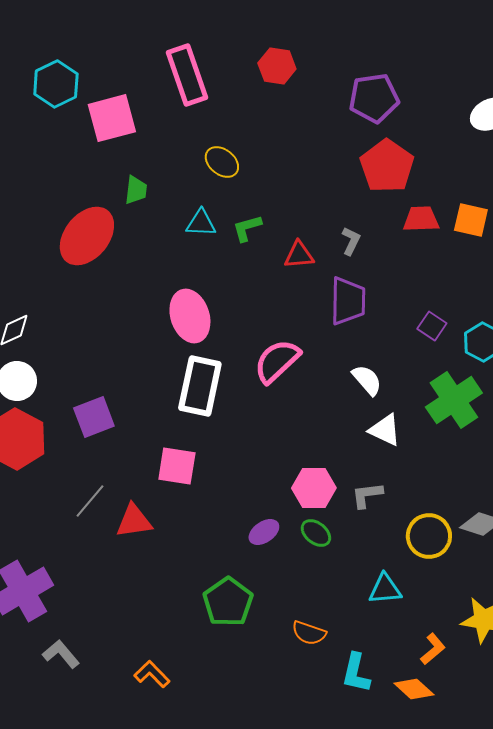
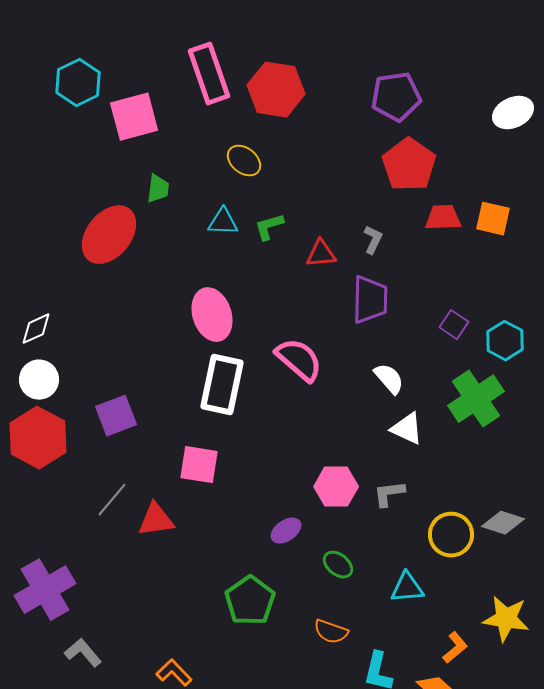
red hexagon: (277, 66) -> (276, 90), moved, size x1.5
pink semicircle: (277, 361) -> (299, 360), turned 84
green ellipse: (316, 533) -> (338, 565), moved

